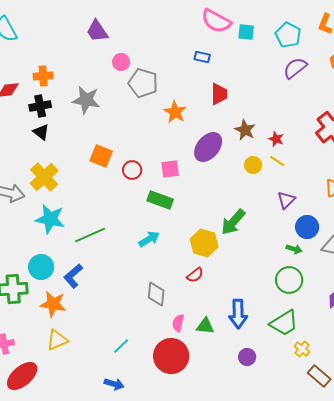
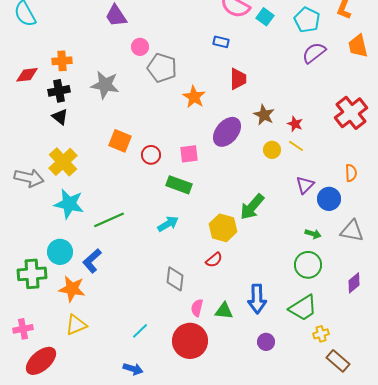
cyan square: (246, 32) -> (265, 17), turned 30
blue circle: (307, 227) -> (329, 199), moved
yellow cross: (302, 349) -> (321, 334), turned 35

